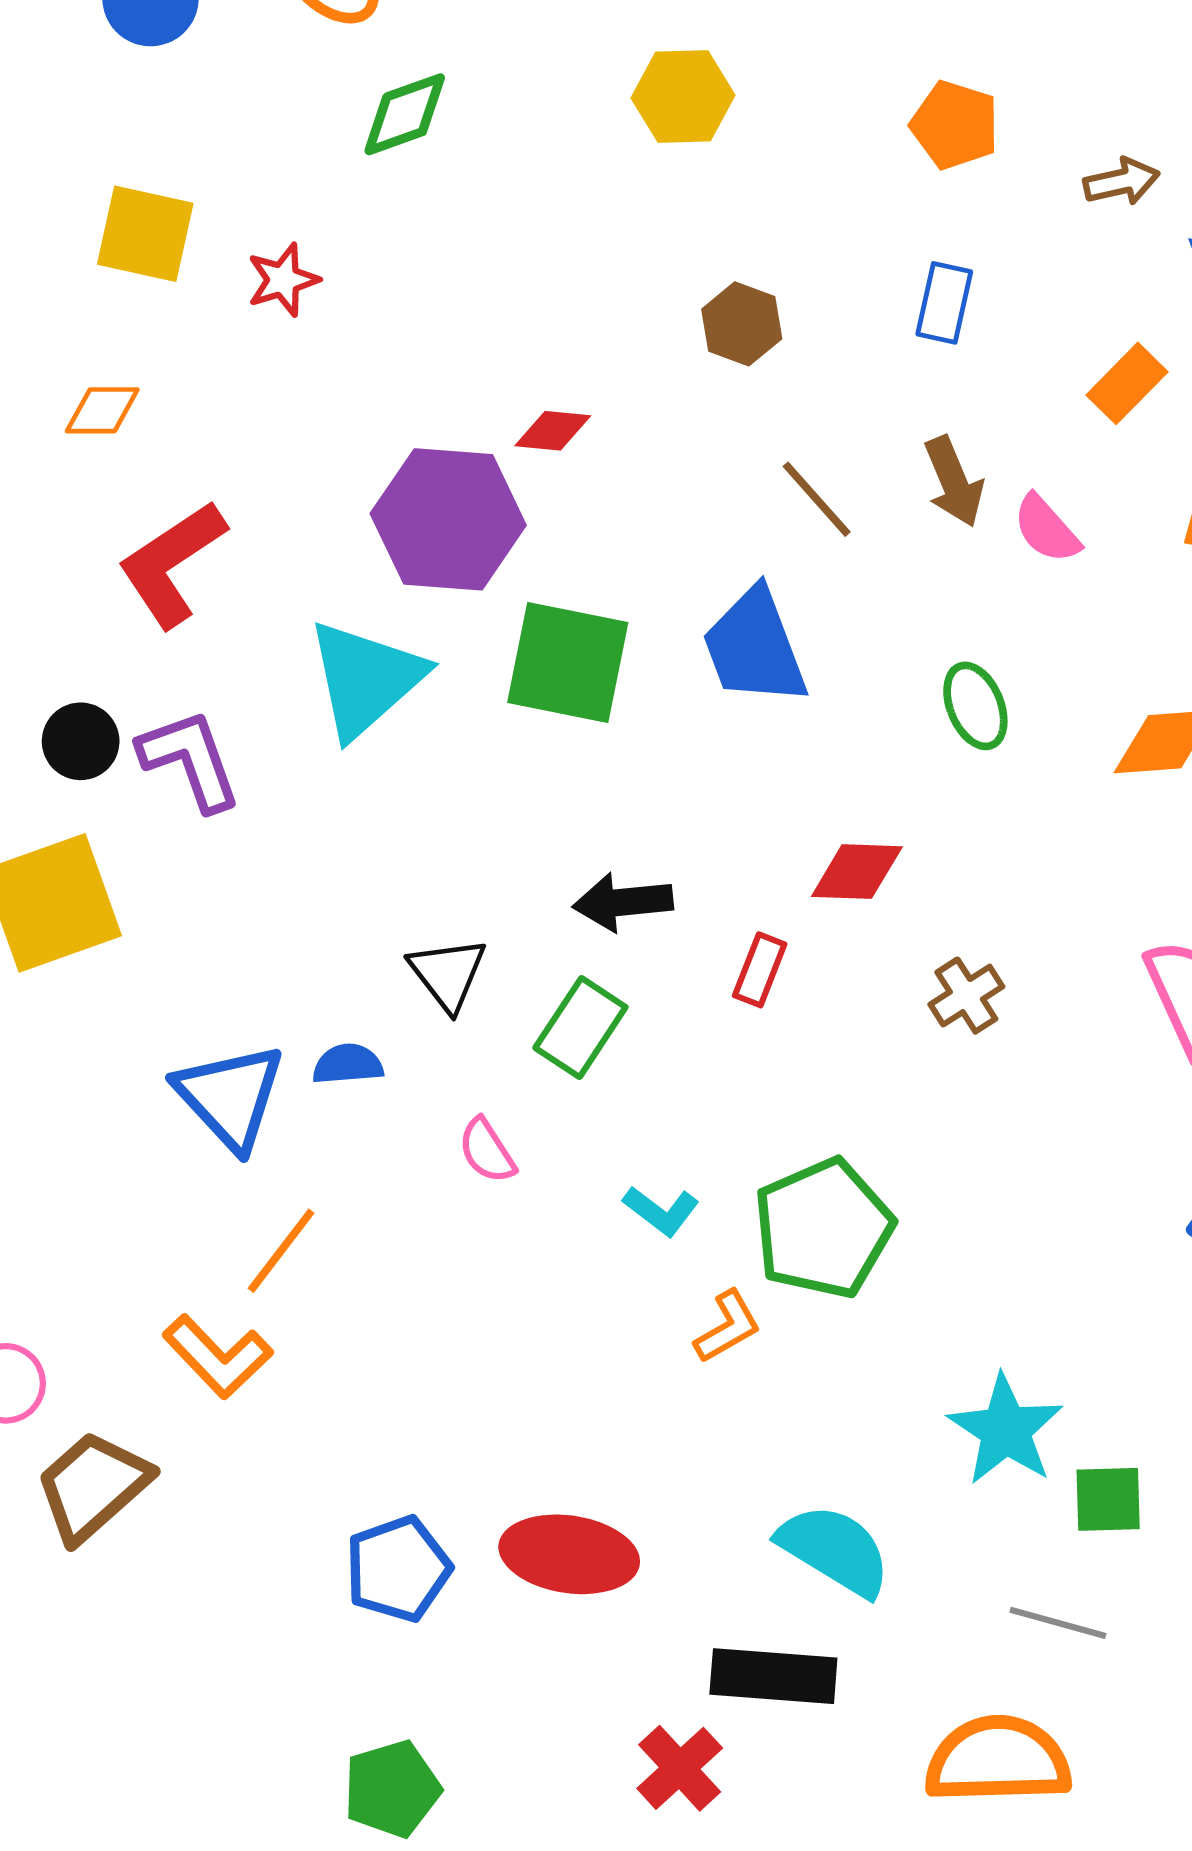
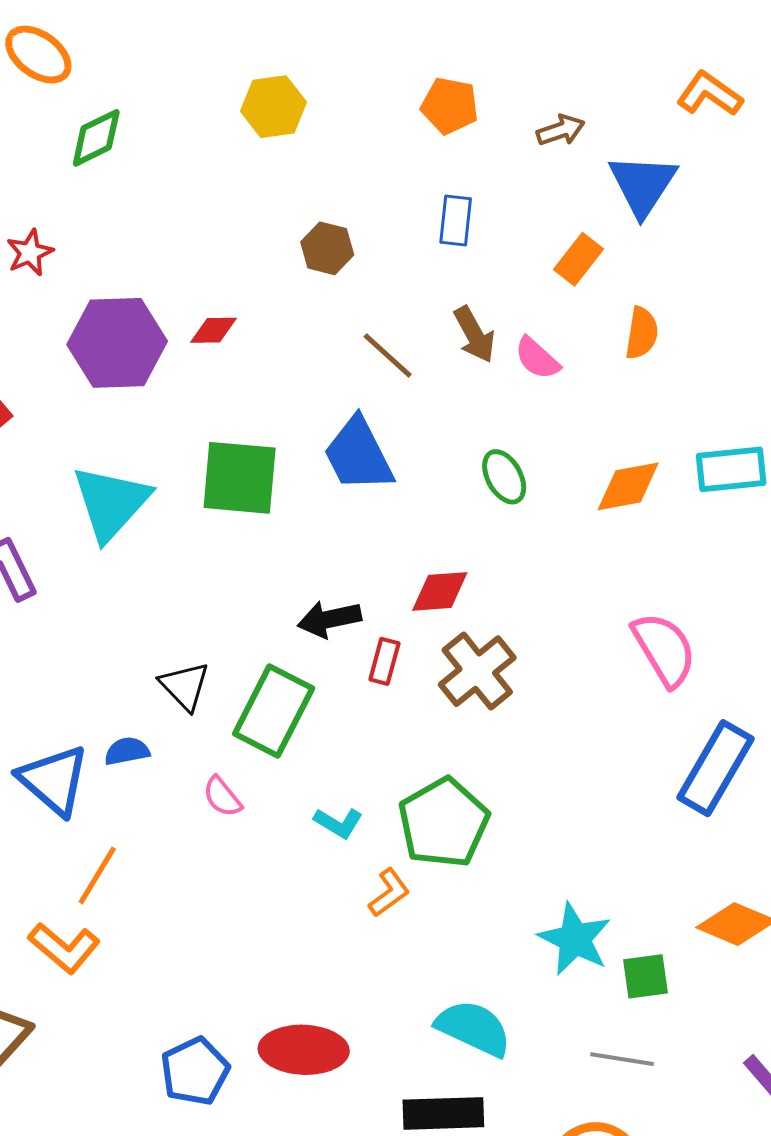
purple hexagon: (448, 519) -> (117, 343), moved
black arrow: (623, 902) -> (329, 619), moved
brown cross: (966, 996) -> (477, 671), moved, size x1.6
green rectangle: (580, 1027) -> (274, 711), size x1.4

